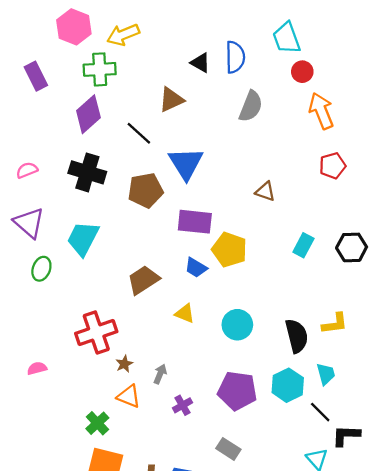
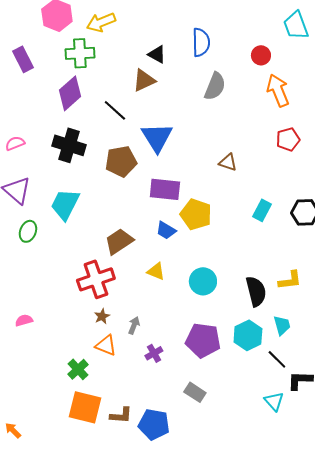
cyan trapezoid: (287, 38) -> (296, 25), moved
black triangle: (200, 63) -> (157, 54), moved
red cross: (96, 333) -> (96, 279), moved

